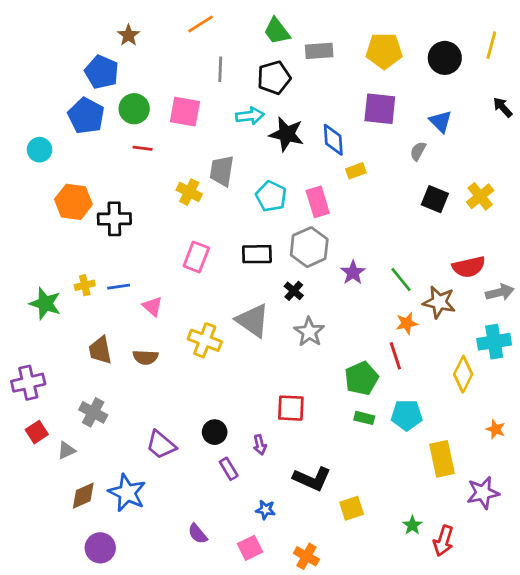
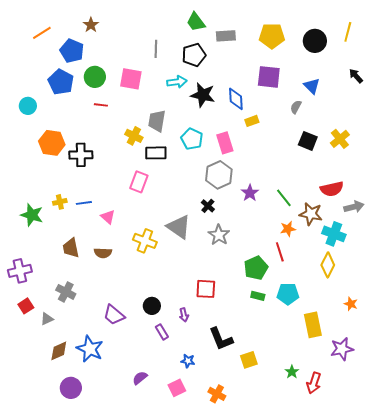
orange line: (200, 24) -> (42, 33), moved
black rectangle: (257, 254) -> (156, 153), moved
cyan cross: (494, 342) -> (334, 234), moved, turned 30
black L-shape: (312, 479) -> (221, 339), turned 44
purple semicircle: (198, 534) -> (140, 378), turned 91

